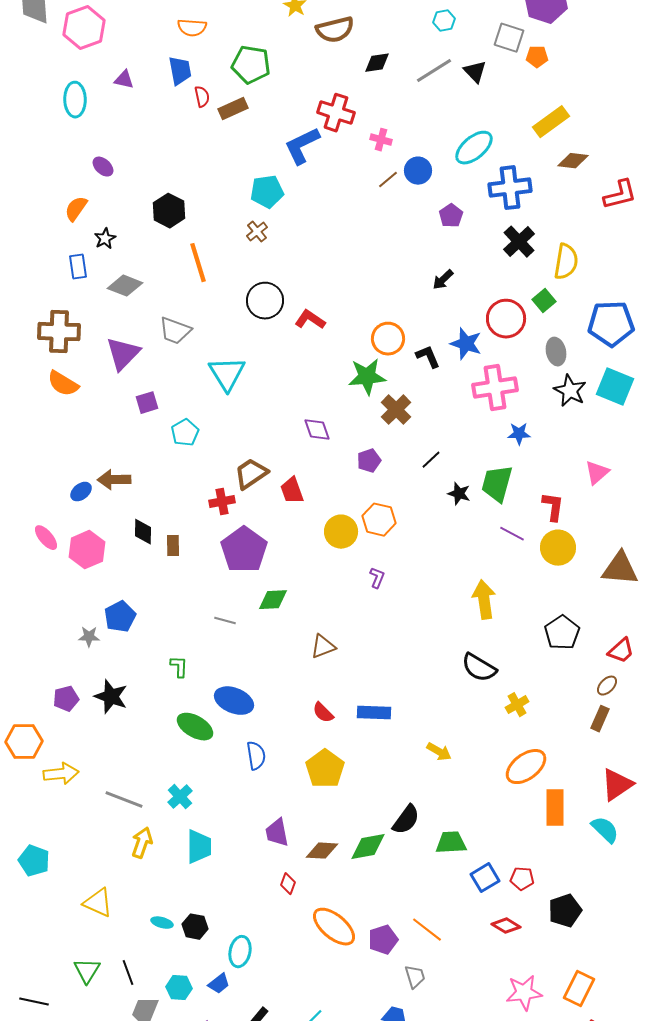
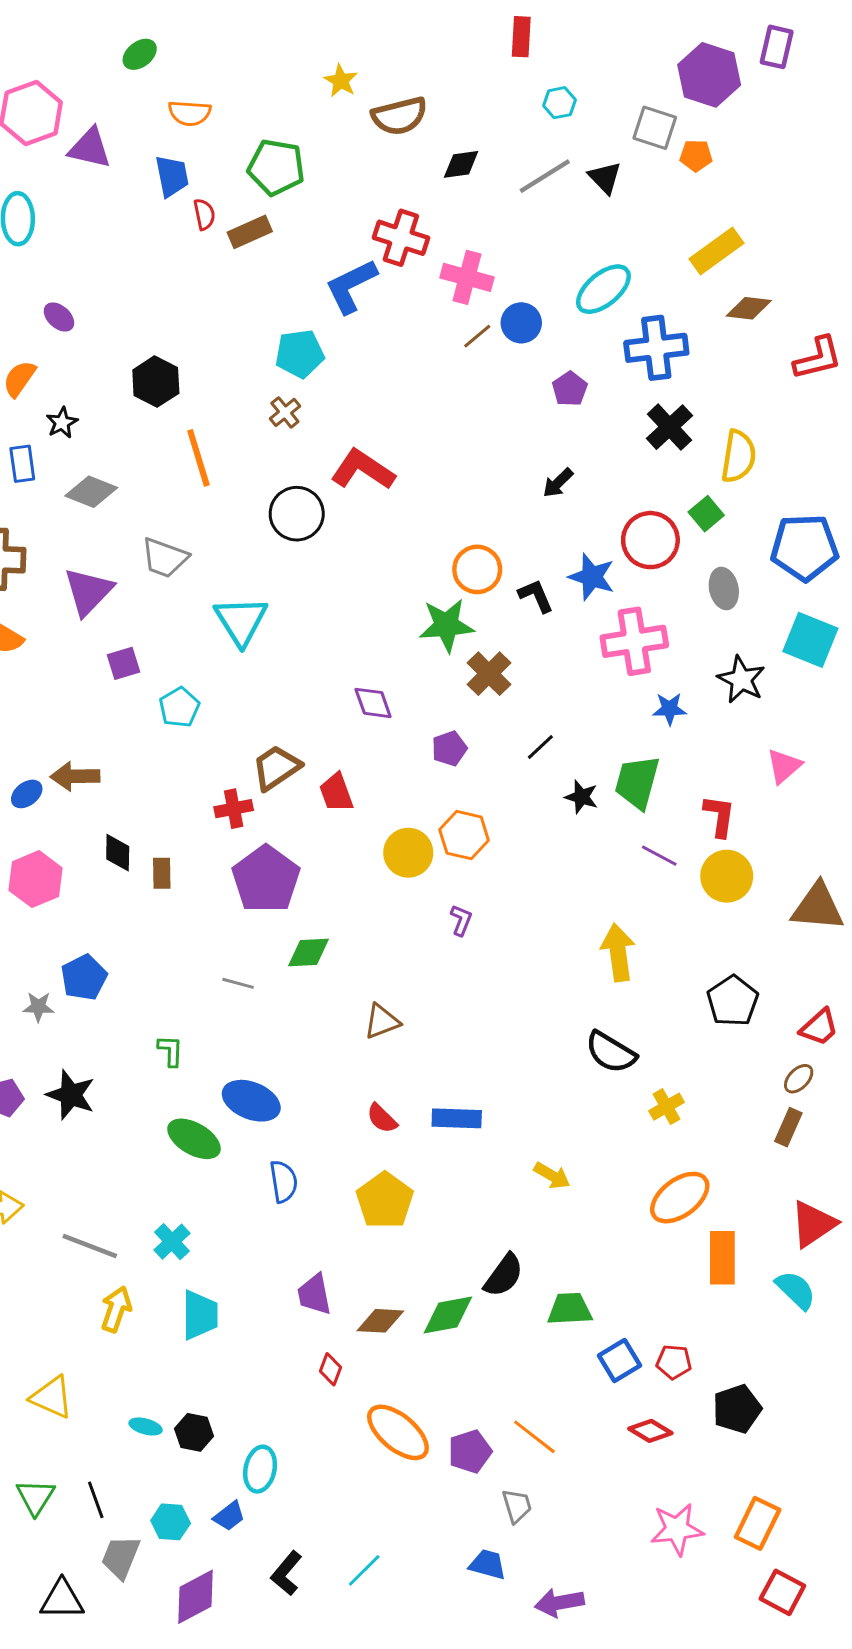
purple triangle: (124, 80) -> (90, 148), moved, size x1.5
pink cross: (381, 140) -> (467, 277), size x1.6
red L-shape: (310, 320) -> (363, 470), moved, size x1.4
black star: (570, 391) -> (741, 680), moved

